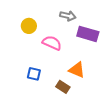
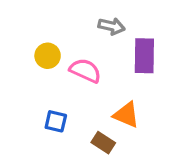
yellow circle: (29, 26) -> (48, 56), moved
purple rectangle: (88, 34) -> (144, 56), turned 75

